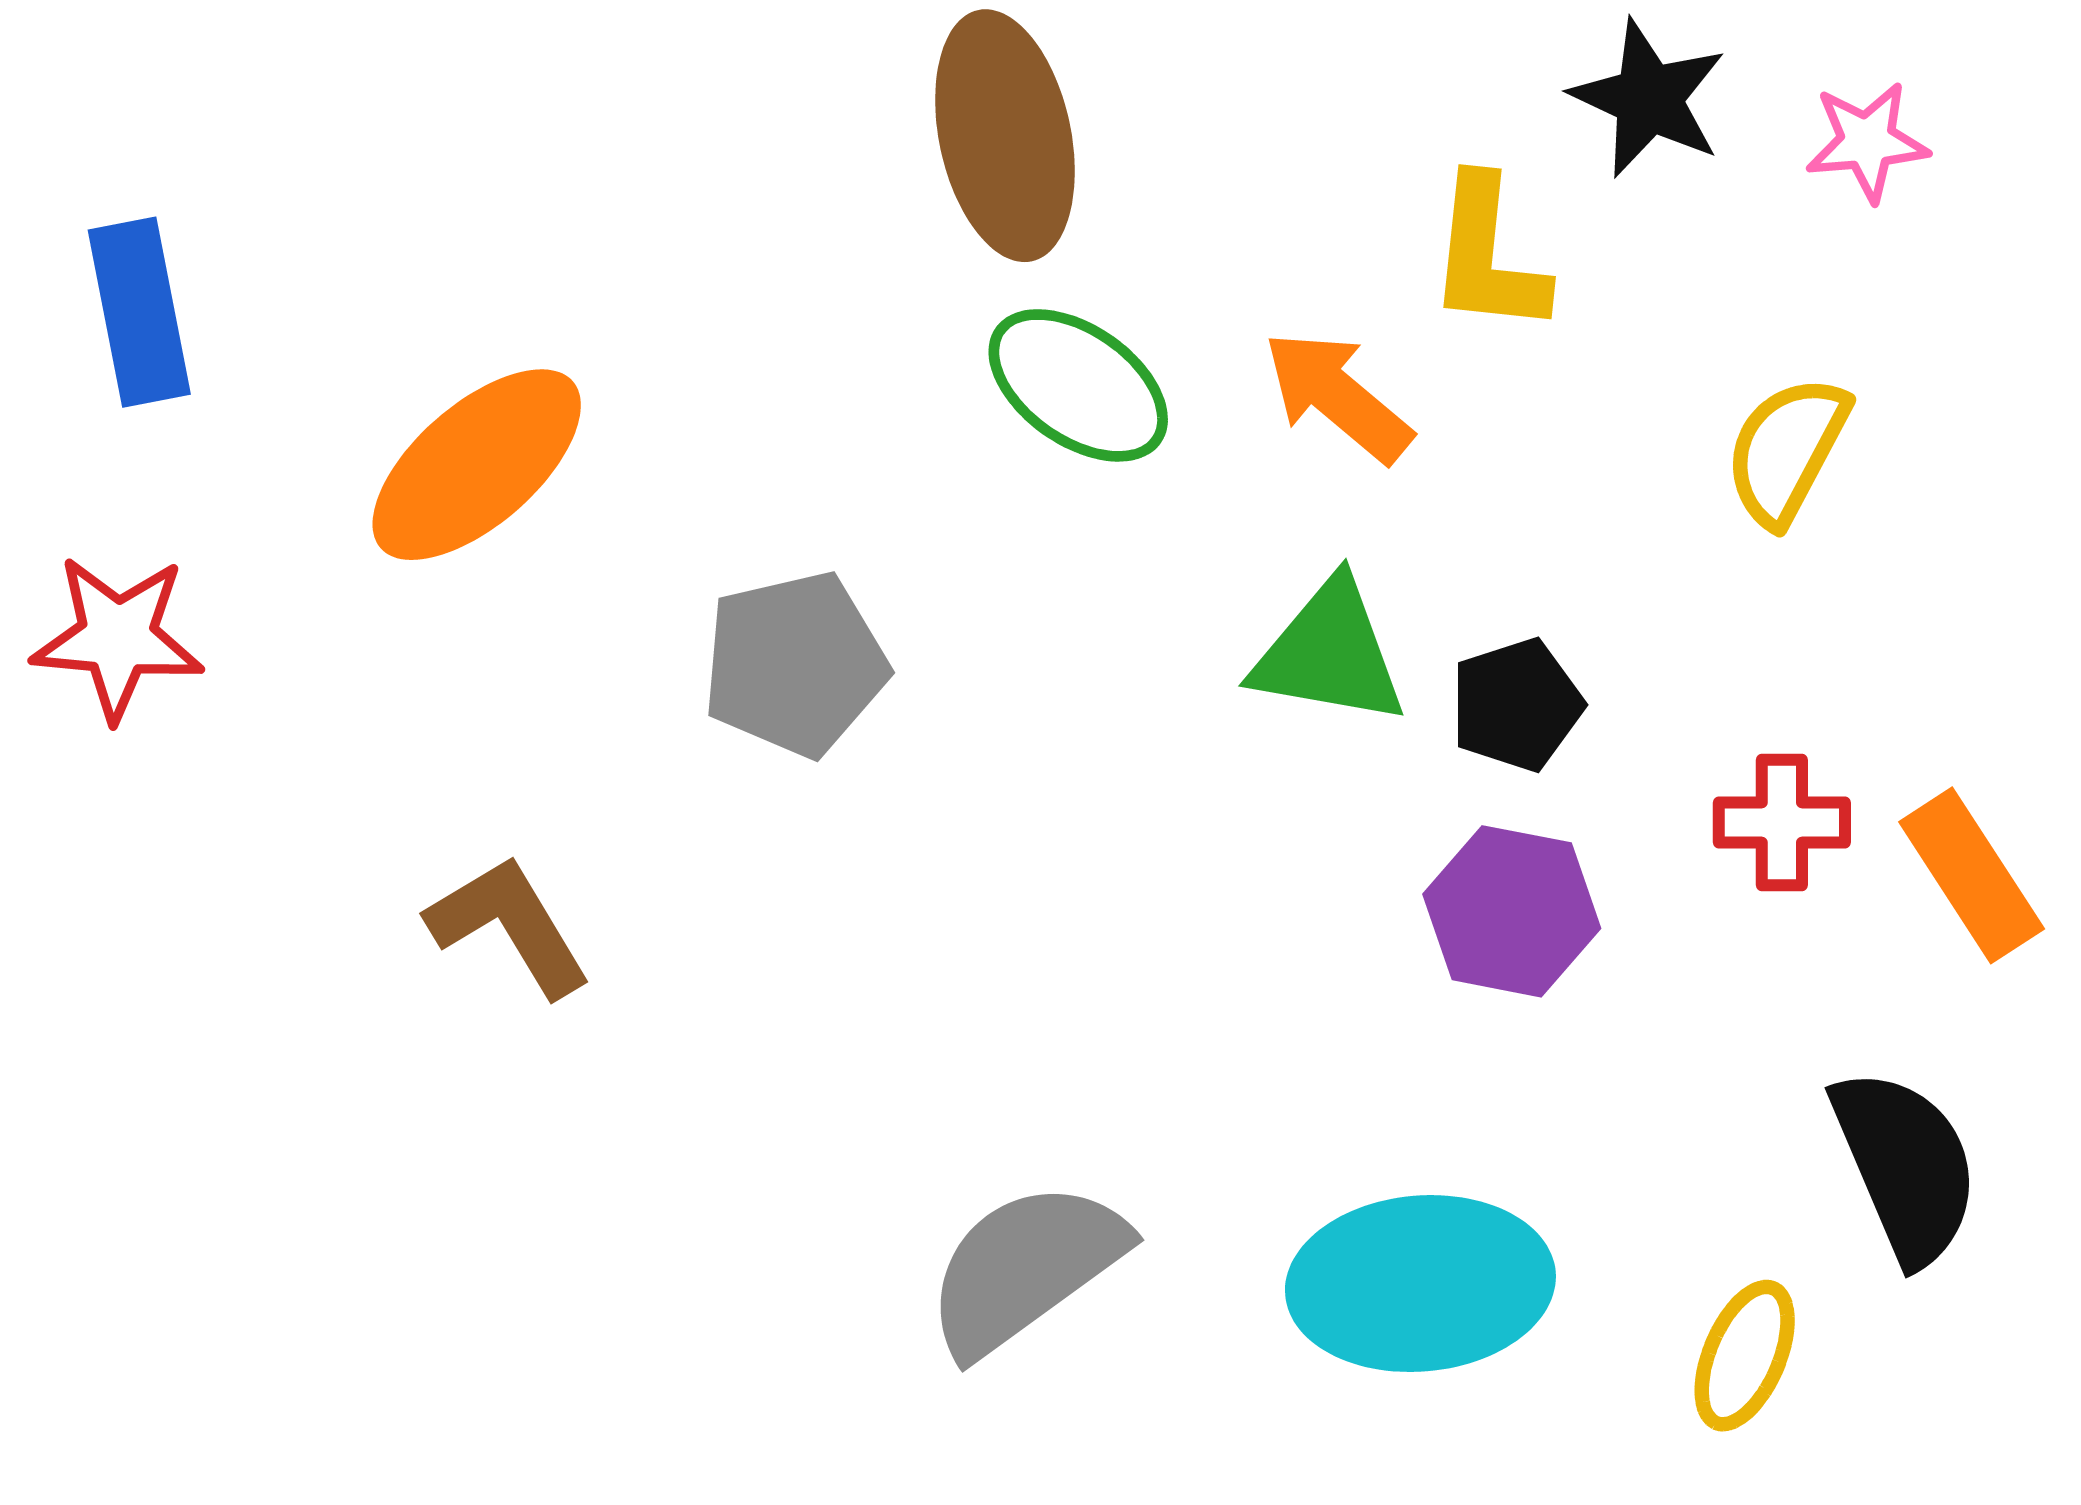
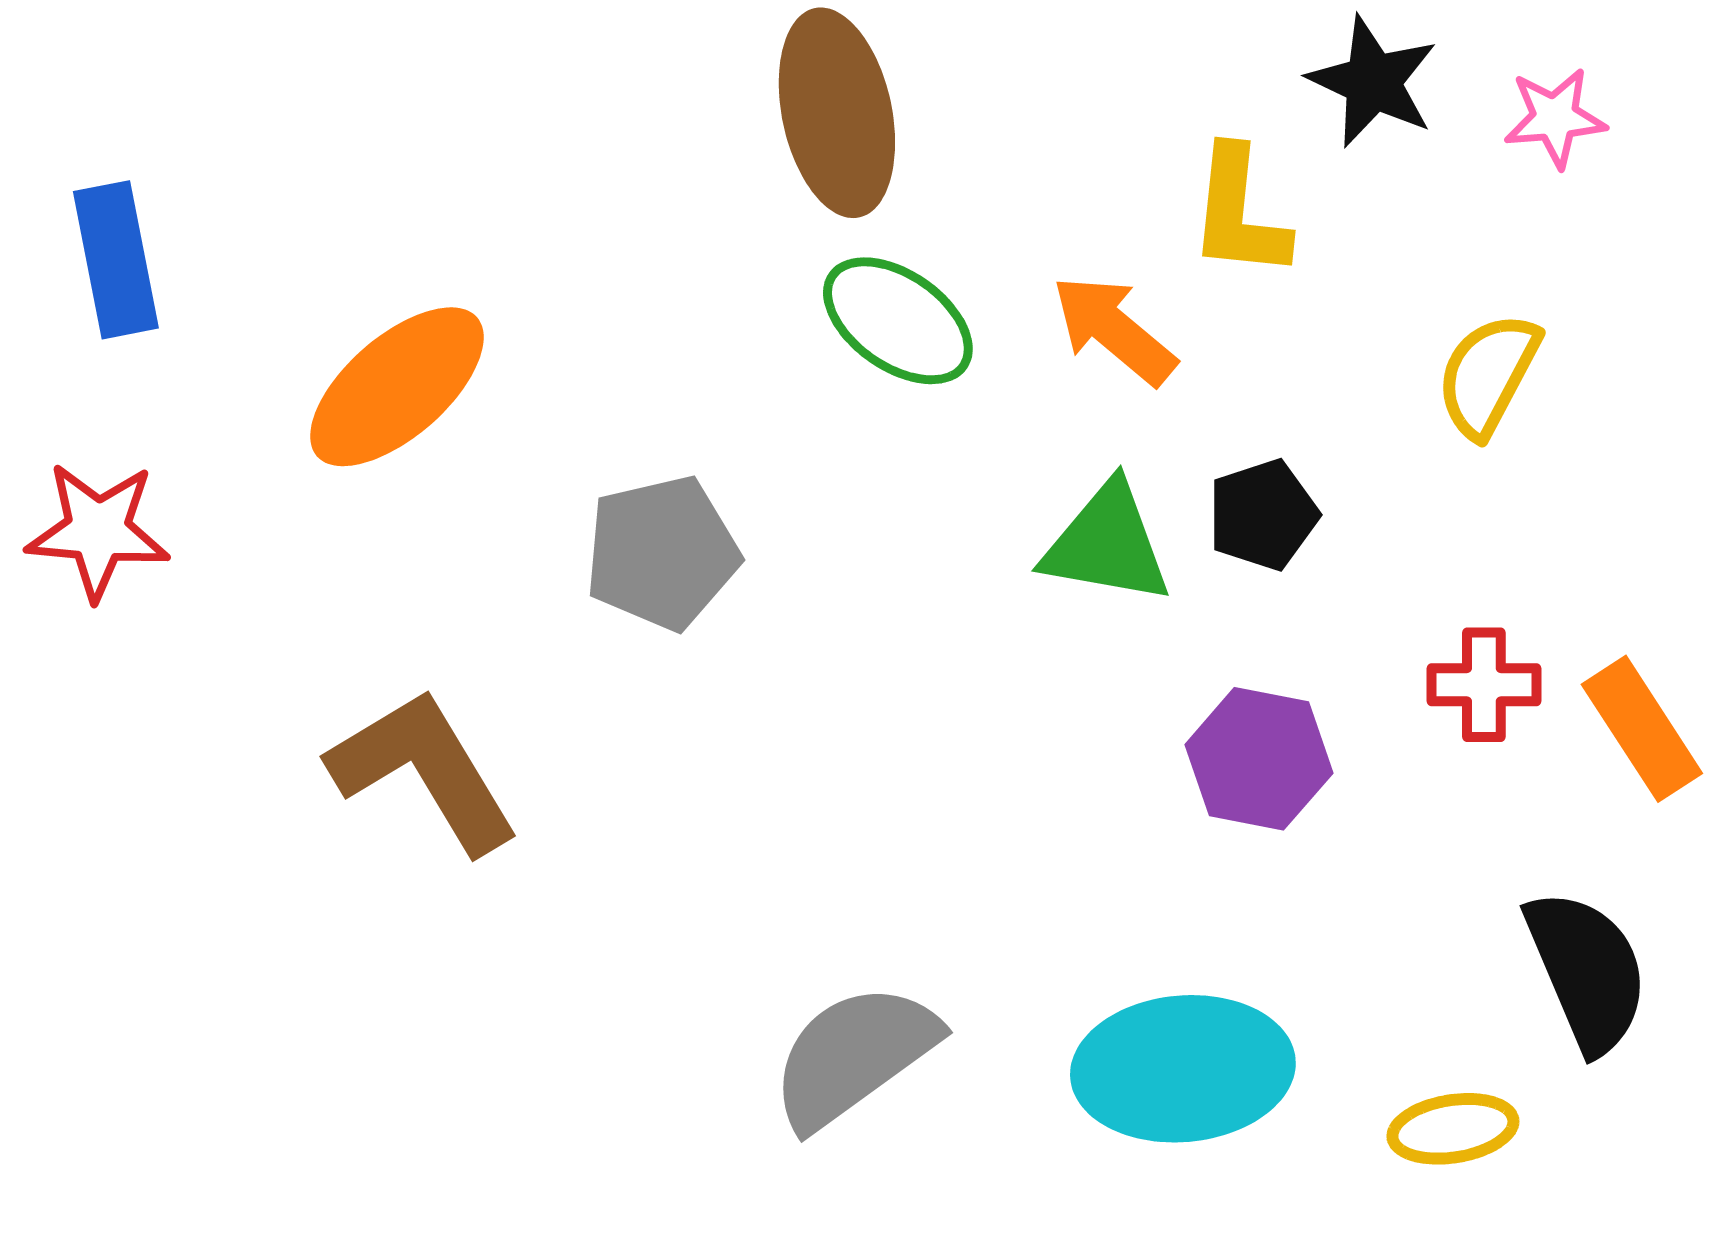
black pentagon: (1516, 705) -> (1263, 515), moved
brown L-shape: (509, 926) -> (424, 771), size x1.4
yellow ellipse: (1745, 1356) -> (1453, 1129), turned 58

